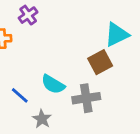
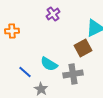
purple cross: (28, 15) -> (53, 14), moved

